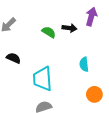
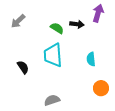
black semicircle: (13, 58) -> (23, 67), moved, turned 32
cyan trapezoid: (43, 79) -> (53, 55), moved

